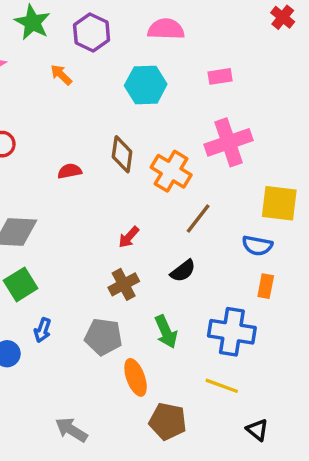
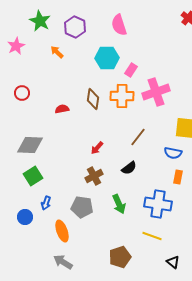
pink semicircle: (166, 29) -> (119, 25), turned -110
pink rectangle: (220, 76) -> (131, 70), moved, turned -48
orange cross: (171, 171) -> (122, 96), moved, turned -30
orange ellipse: (136, 377) -> (62, 231), moved
brown pentagon: (168, 421) -> (120, 257), turned -30

